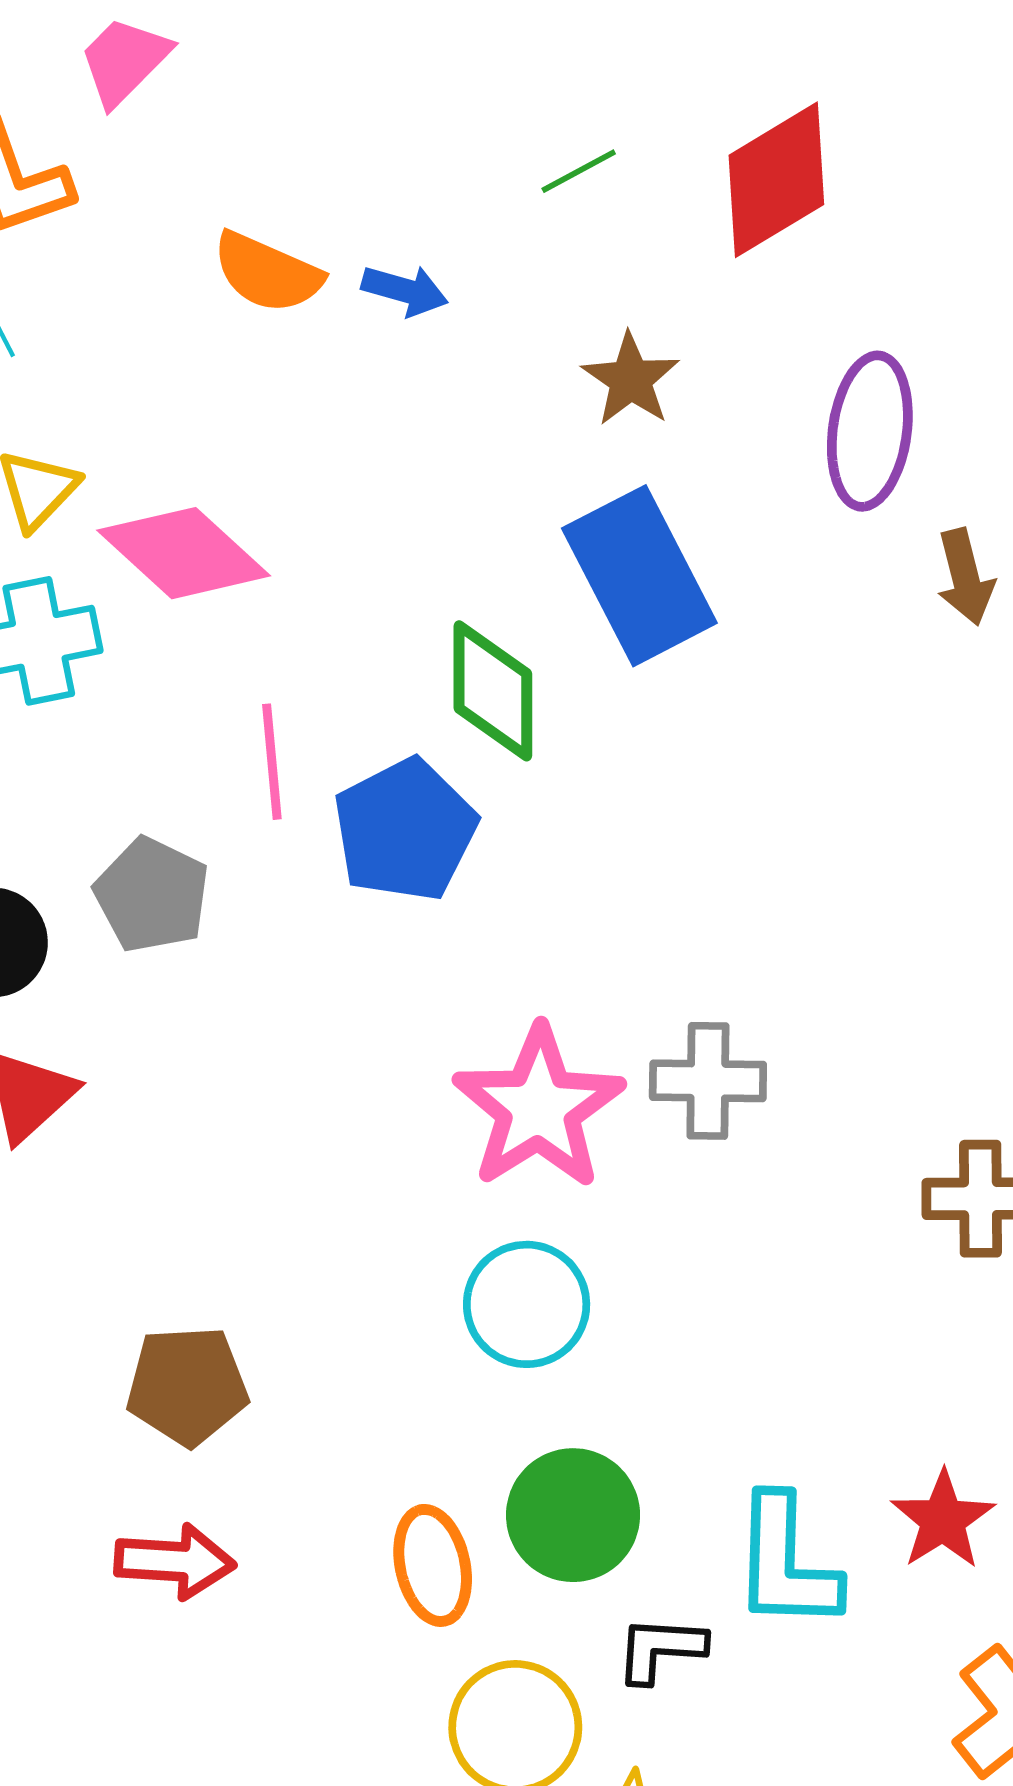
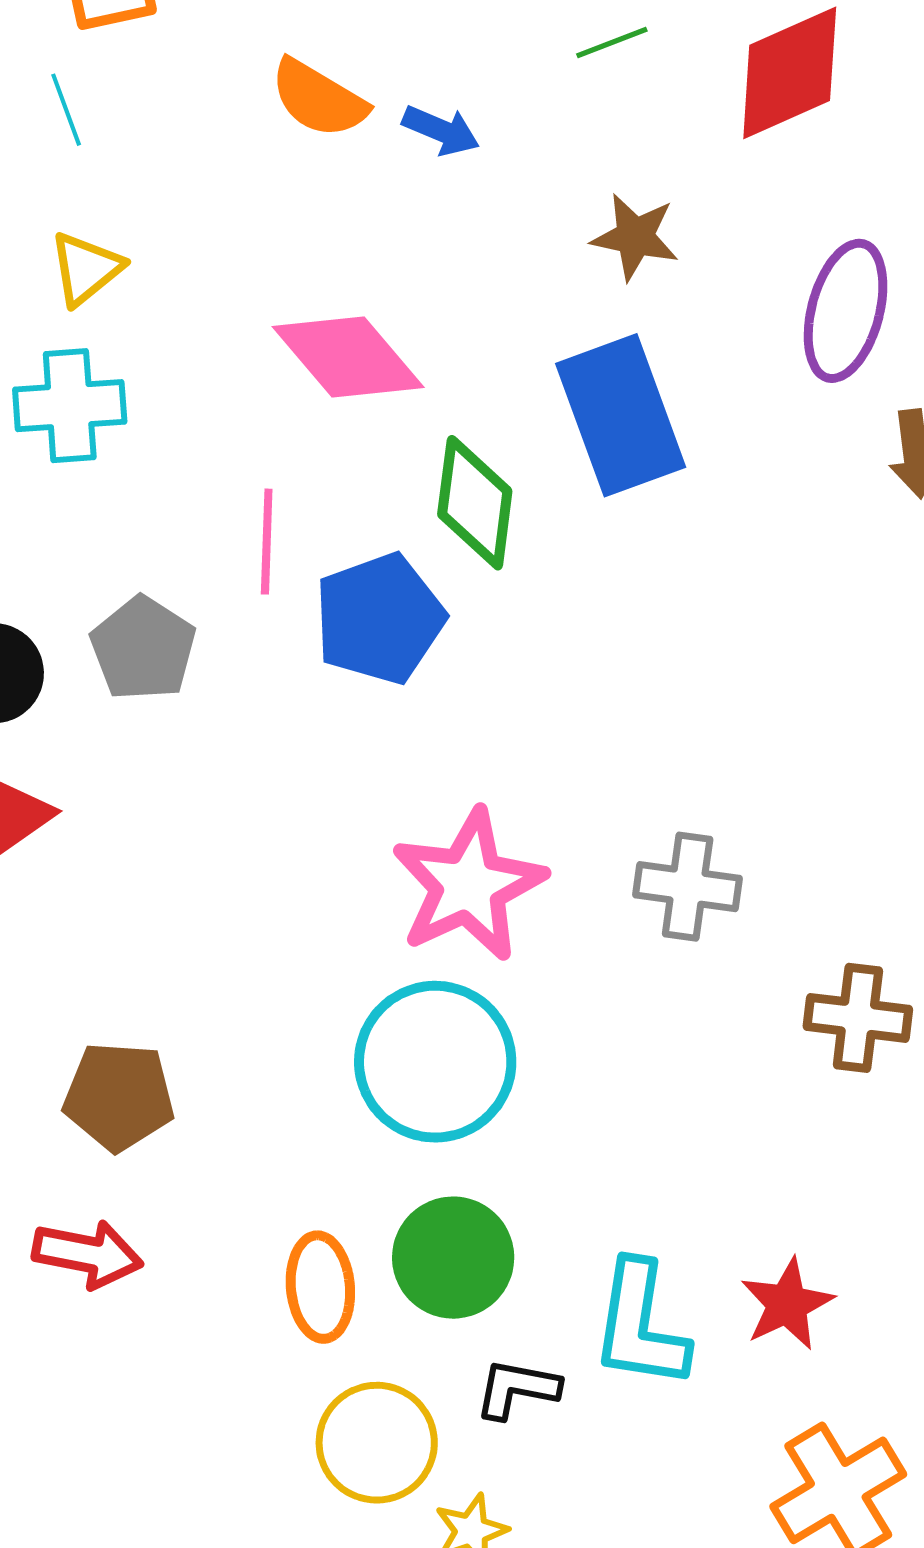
brown star: (631, 380) -> (635, 237), turned -30
pink diamond: (184, 553) -> (348, 357), moved
gray cross: (708, 1081) -> (688, 887), moved
cyan circle: (527, 1304) -> (435, 1062), size x1.4

